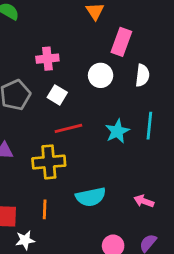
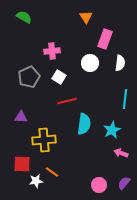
cyan star: (117, 131) -> (112, 130), moved
yellow cross: (49, 162) -> (44, 140), moved
cyan semicircle: (91, 197) -> (84, 124), moved, turned -70
orange line: (45, 209) -> (52, 172), moved, turned -56

